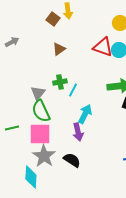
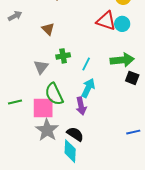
brown triangle: (59, 49) -> (48, 29), moved, turned -40
cyan line: (73, 90) -> (86, 64), moved
green semicircle: (41, 111) -> (54, 94), moved
cyan diamond: (31, 177) -> (70, 151), moved

